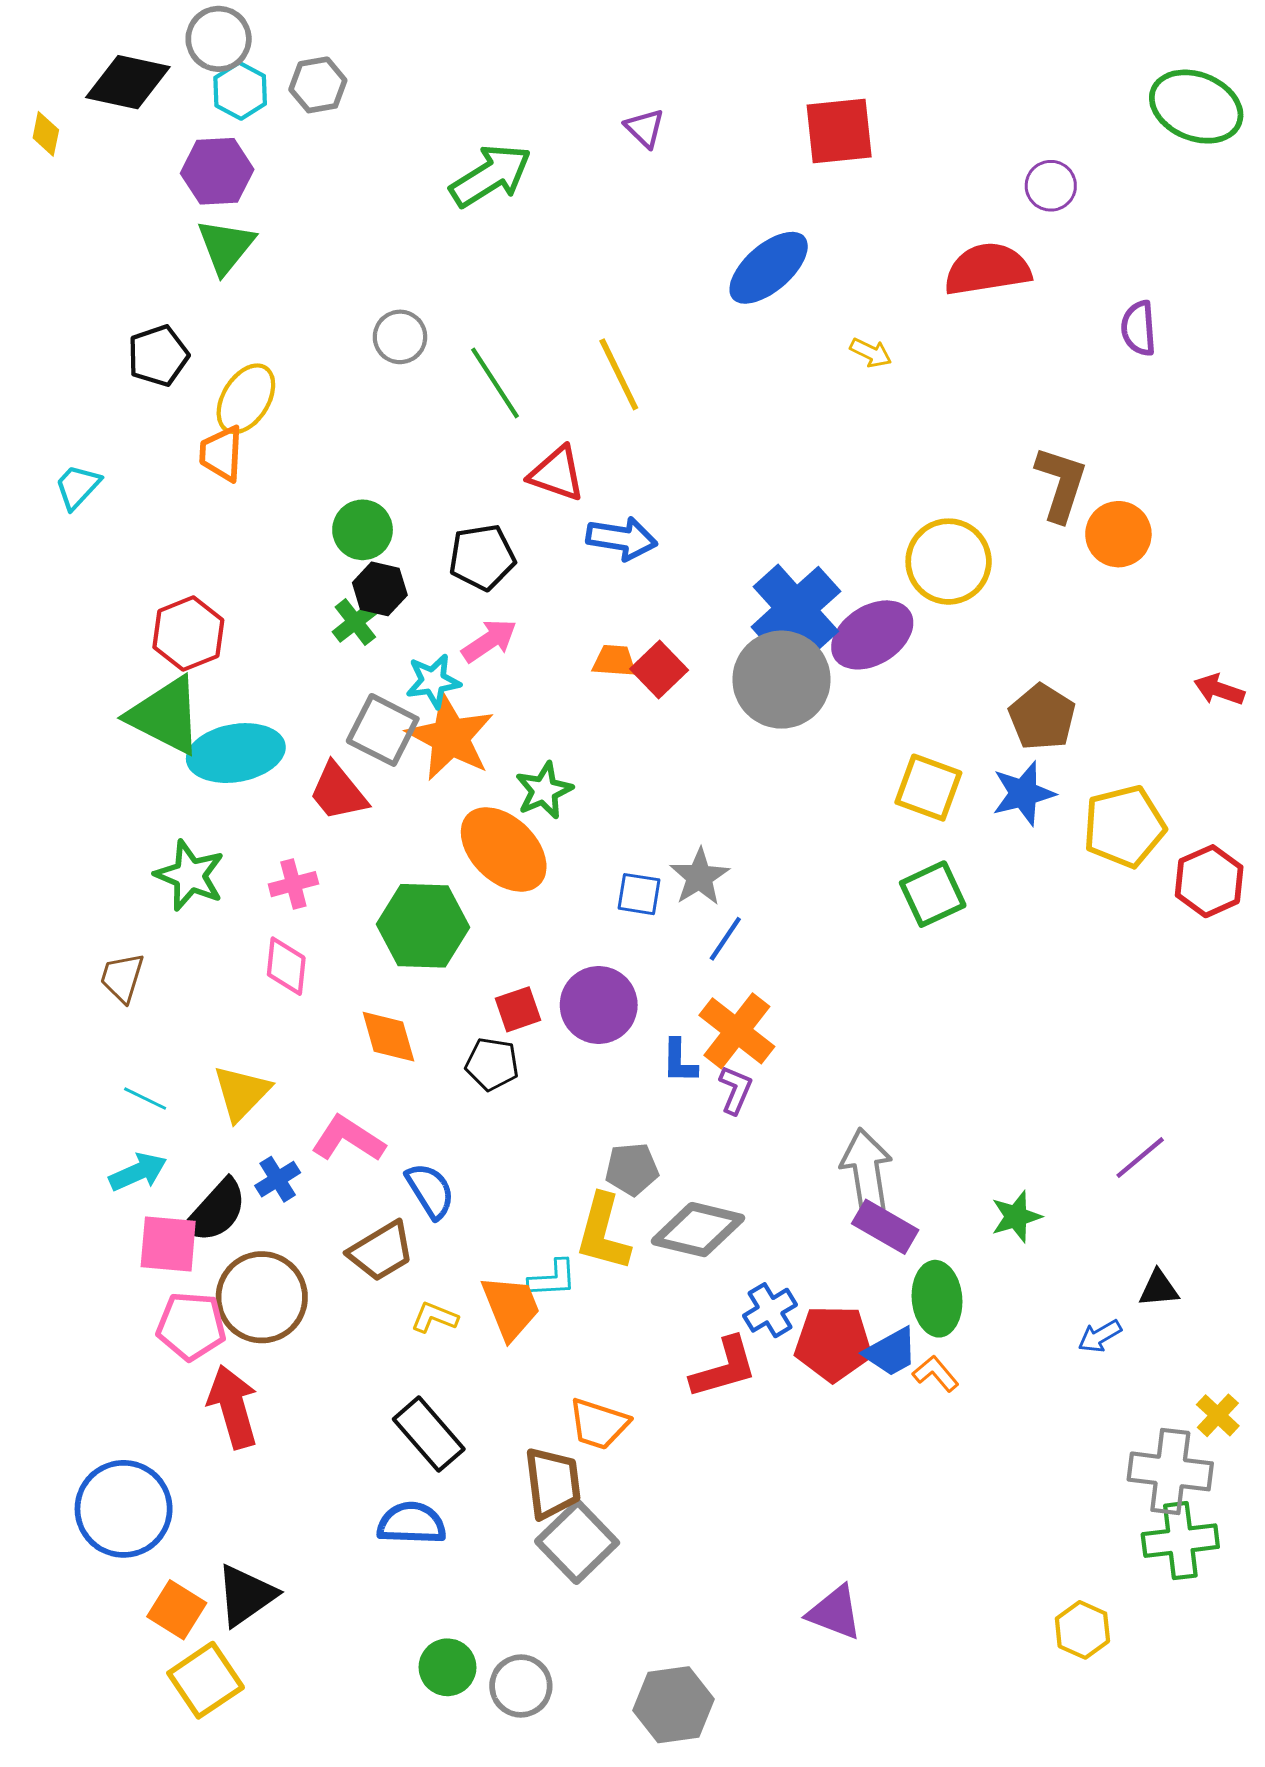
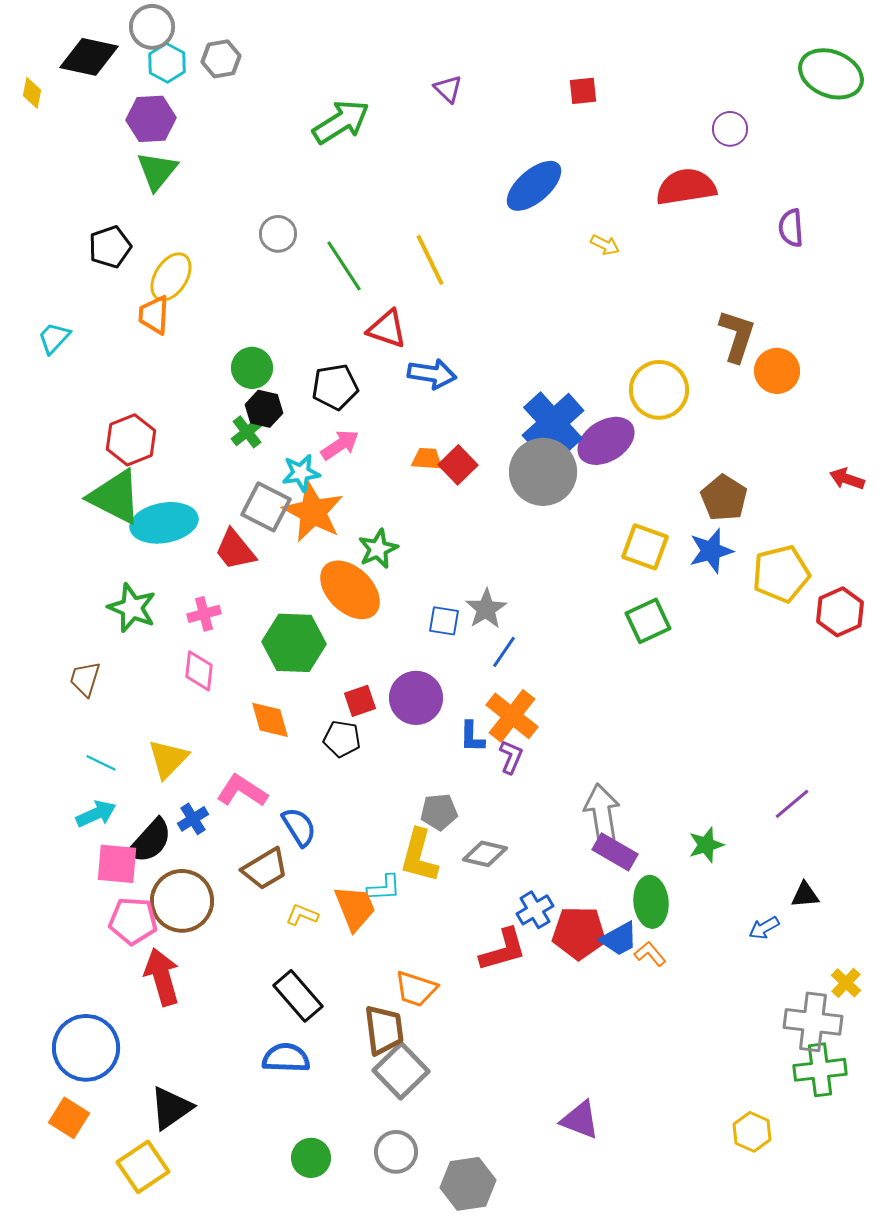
red square: (839, 131) -> (583, 91), size x0.6
gray diamond: (698, 1230) -> (485, 854), size x0.7
orange square: (177, 1610) -> (69, 1118), moved
gray circle: (521, 1686) -> (396, 1152), moved

